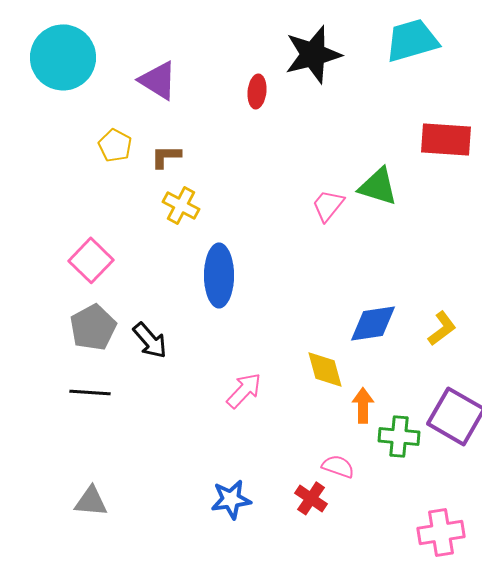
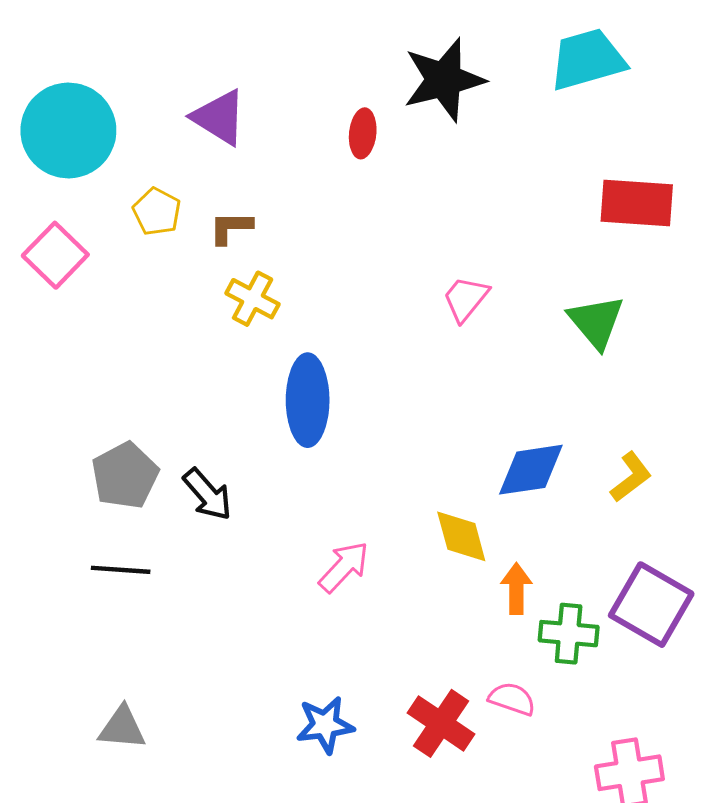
cyan circle: (63, 57) -> (68, 130), moved
green triangle: (378, 186) -> (596, 322), moved, turned 33
pink square: (91, 260) -> (55, 255), moved
pink semicircle: (338, 466) -> (512, 699), moved
red cross: (311, 498) -> (441, 723), size x1.4

